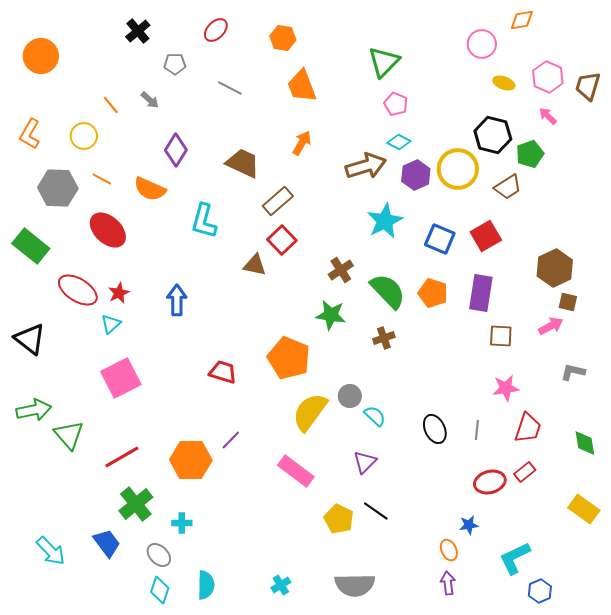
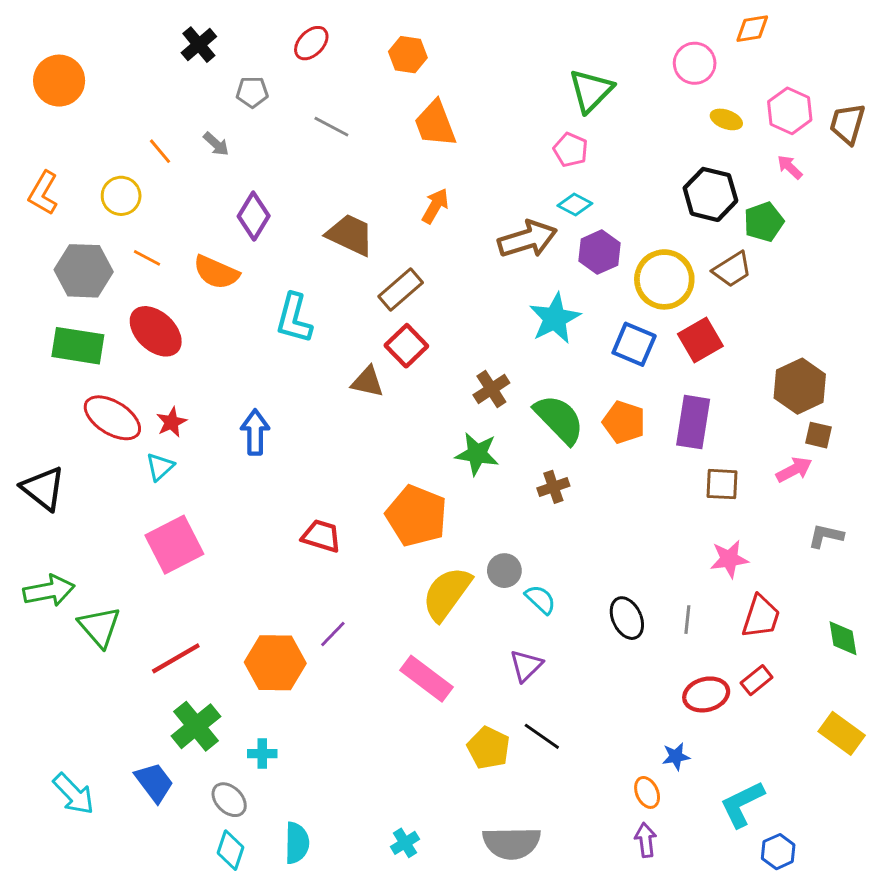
green triangle: (384, 62) -> (591, 91), moved
yellow circle: (458, 169) -> (664, 279), moved
green rectangle: (31, 246) -> (78, 346), moved, turned -30

